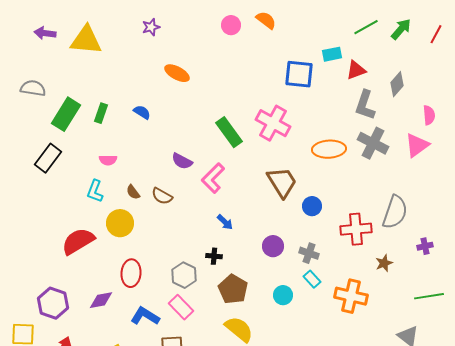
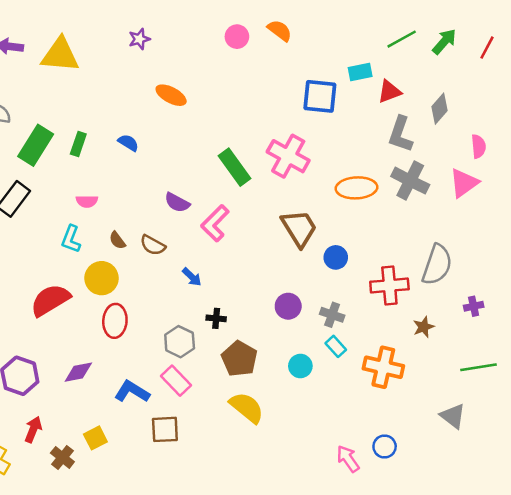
blue arrow: (225, 222) -> (192, 277), moved
red ellipse: (131, 273) -> (115, 321), moved

